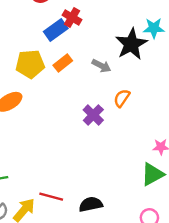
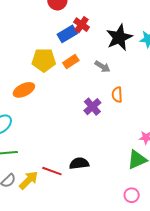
black star: (131, 44) -> (119, 37), moved
orange semicircle: (122, 98) -> (117, 95), turned -42
black semicircle: (91, 204) -> (79, 163), moved

